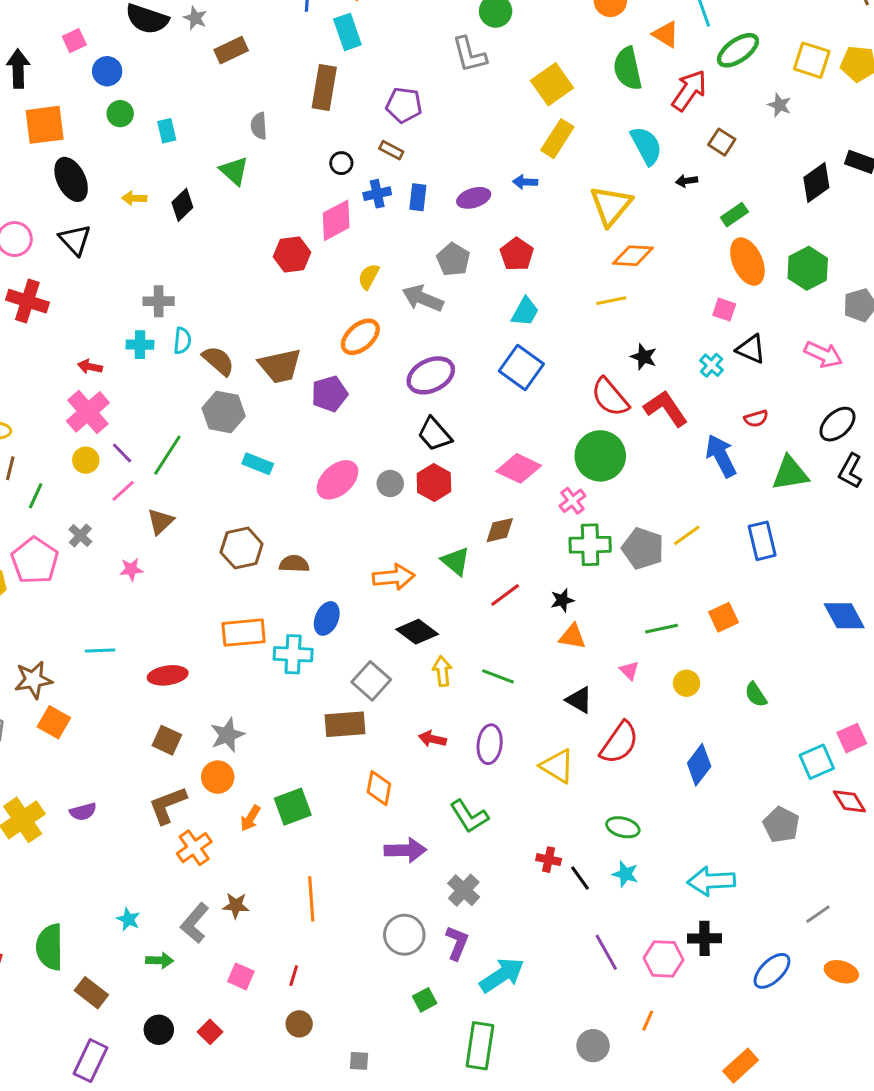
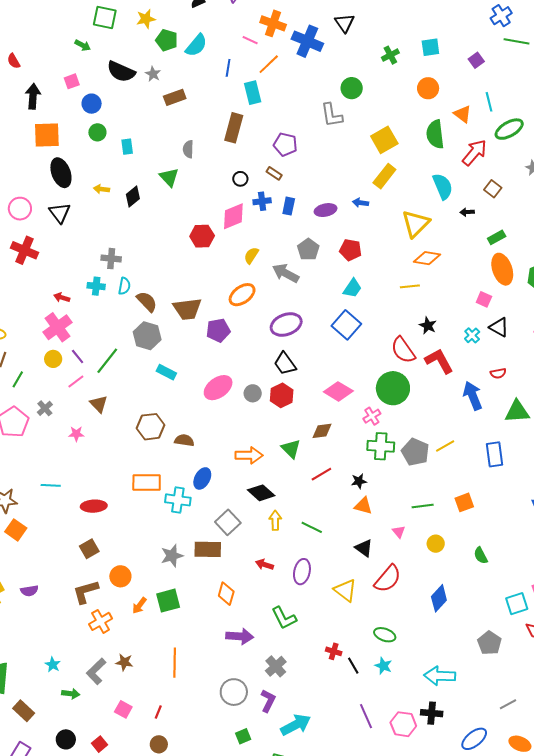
red pentagon: (517, 254) -> (350, 250), turned -30
brown triangle: (160, 521) -> (99, 404), turned -36
gray star: (227, 735) -> (172, 556), moved
brown square: (167, 740) -> (89, 549), turned 30

